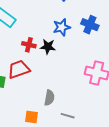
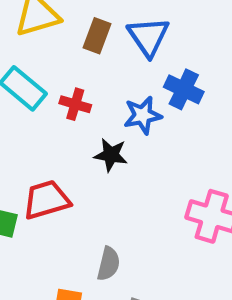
blue cross: (90, 25) -> (184, 89), moved
red cross: (29, 45) -> (75, 104), moved

